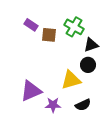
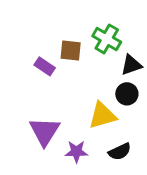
purple rectangle: (31, 25) -> (45, 66), moved
purple triangle: (31, 91) -> (45, 131), turned -35

